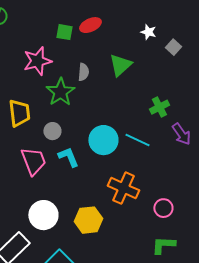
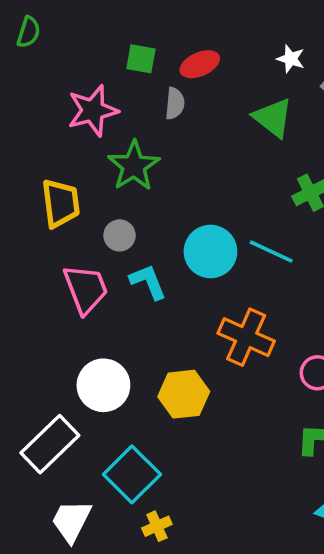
red ellipse: (90, 25) -> (200, 64), moved
green triangle: (120, 65) -> (273, 118), moved, turned -40
gray semicircle: (83, 72) -> (175, 103), moved

